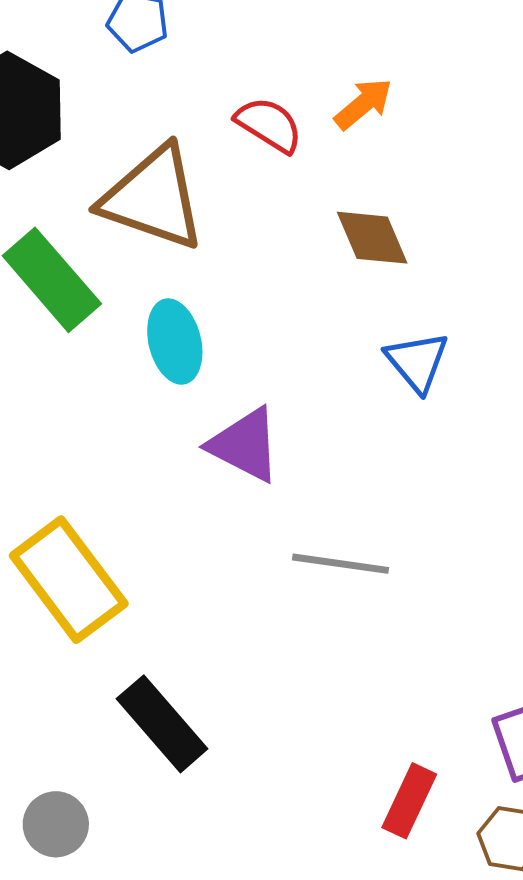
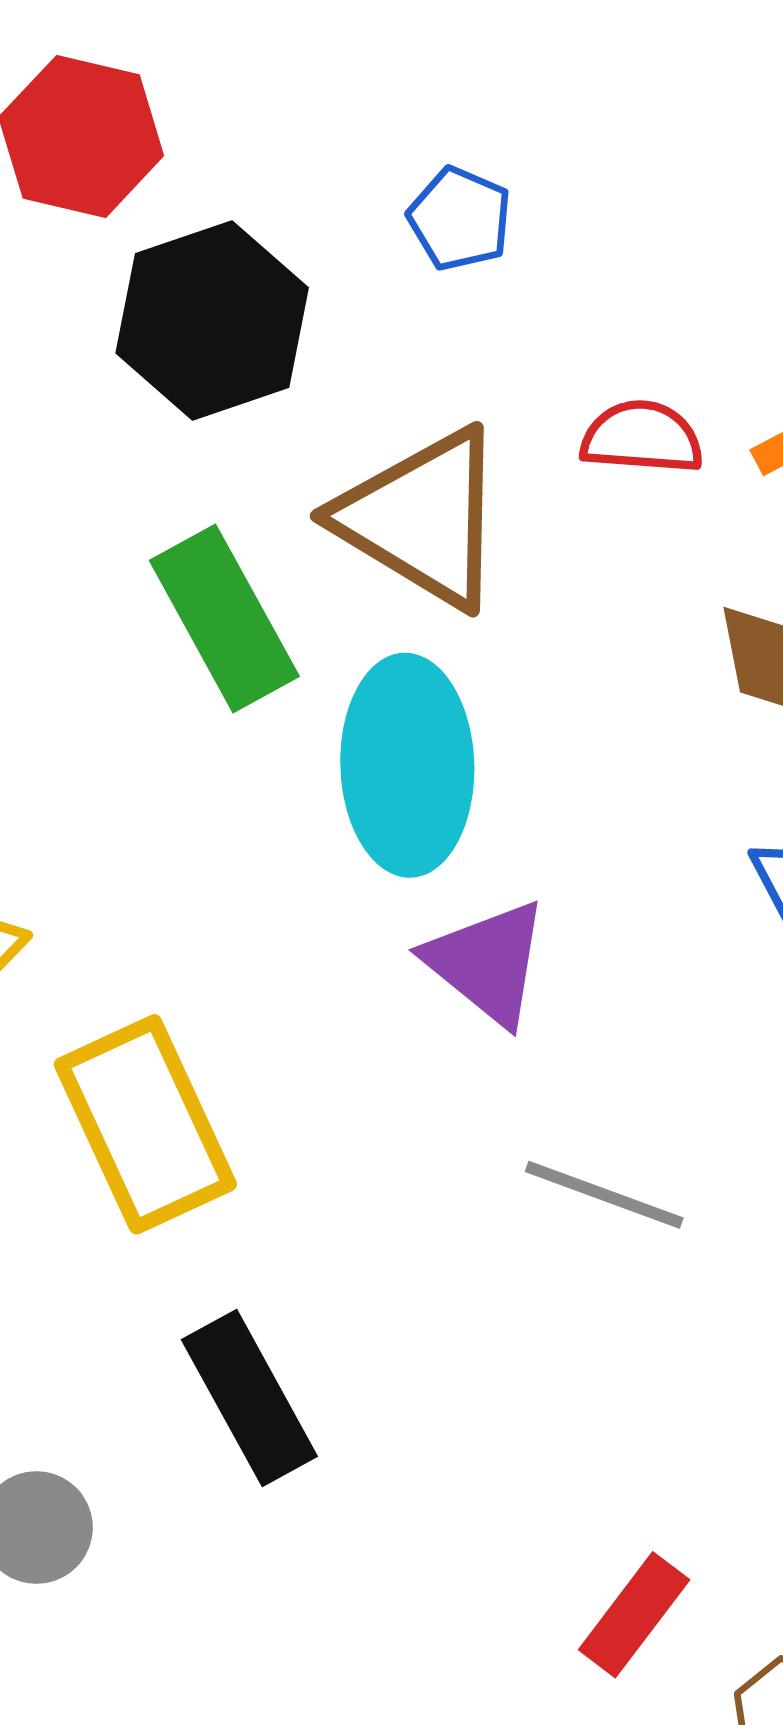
red semicircle: (269, 125) -> (642, 437), turned -40
cyan ellipse: (175, 342) -> (407, 765), size x1.5

